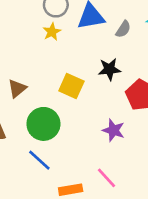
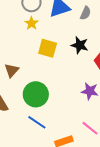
black star: (109, 69) -> (80, 45), turned 30
yellow square: (71, 86) -> (48, 48), moved

